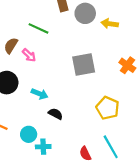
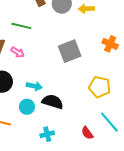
black semicircle: (56, 114) -> (53, 102), size x1.5
cyan circle: (29, 134) -> (27, 107), moved

